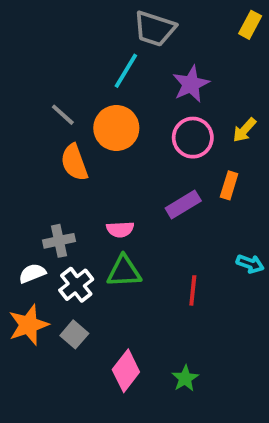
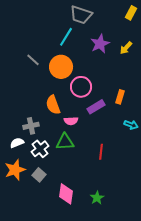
yellow arrow: (244, 130) -> (126, 48), moved
pink circle: (193, 138) -> (81, 87), moved
orange semicircle: (74, 162) -> (53, 105), moved
pink semicircle: (120, 229) -> (71, 121), moved
cyan arrow: (250, 264) -> (131, 125), moved
pink diamond: (126, 371) -> (66, 194), turned -30

